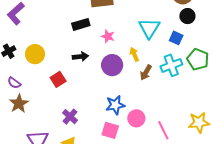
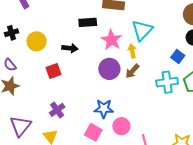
cyan triangle: (149, 28) -> (142, 30), moved
pink star: (108, 36) -> (111, 40), size x1.5
yellow arrow: (134, 54) -> (132, 51), moved
black arrow: (80, 57) -> (70, 48), moved
brown arrow: (146, 72) -> (132, 71), moved

